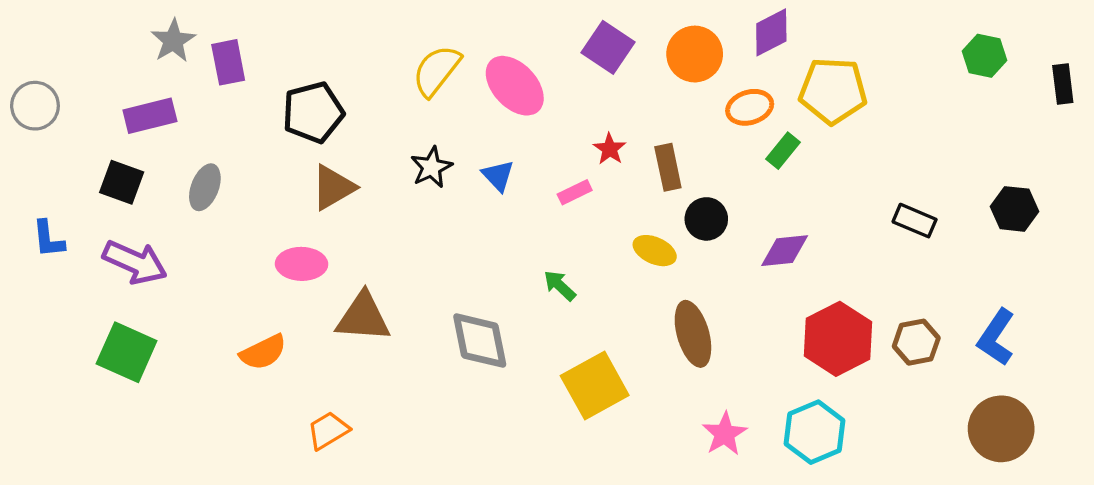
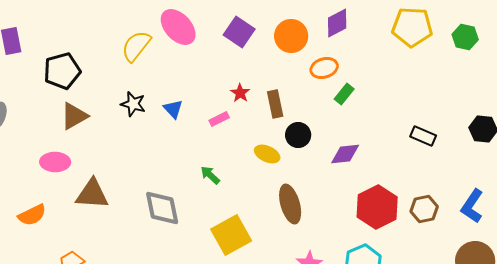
pink ellipse: (515, 86) -> (178, 27), moved
yellow pentagon: (833, 91) -> (412, 27), moved
black star: (431, 167) -> (133, 104), turned -30

